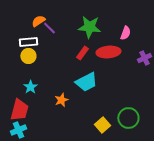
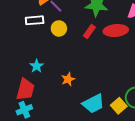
yellow circle: (28, 56) -> (59, 28), moved
cyan trapezoid: (86, 82) -> (93, 104), moved
yellow square: (102, 125) -> (119, 106), moved

